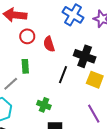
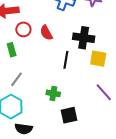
green rectangle: (25, 66) -> (12, 50), moved

